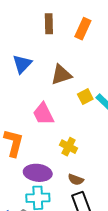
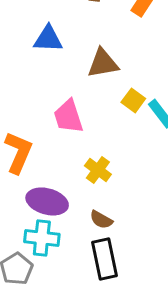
blue triangle: (22, 64) -> (48, 39), turned 40
yellow square: (85, 97) -> (133, 100), turned -35

